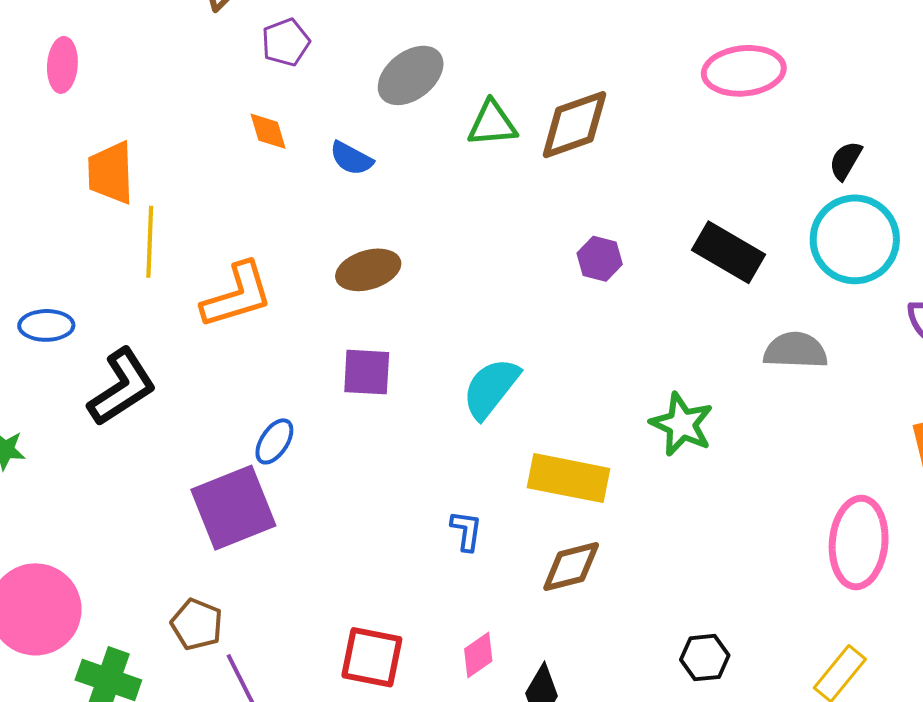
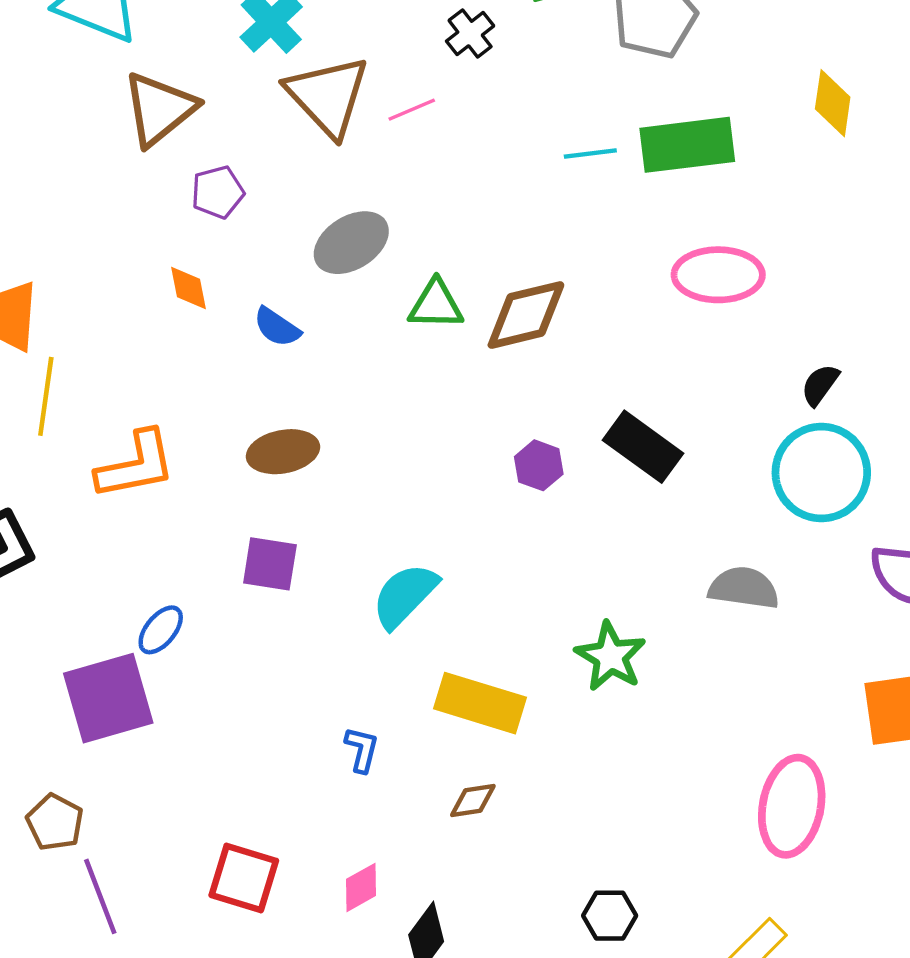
black rectangle: (728, 252) -> (643, 447), moved
brown diamond: (571, 567) -> (473, 801), size x0.7

